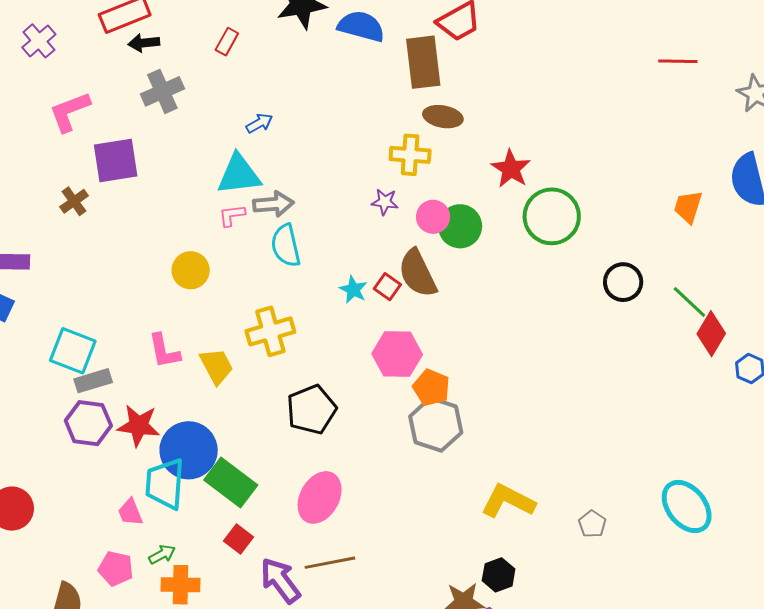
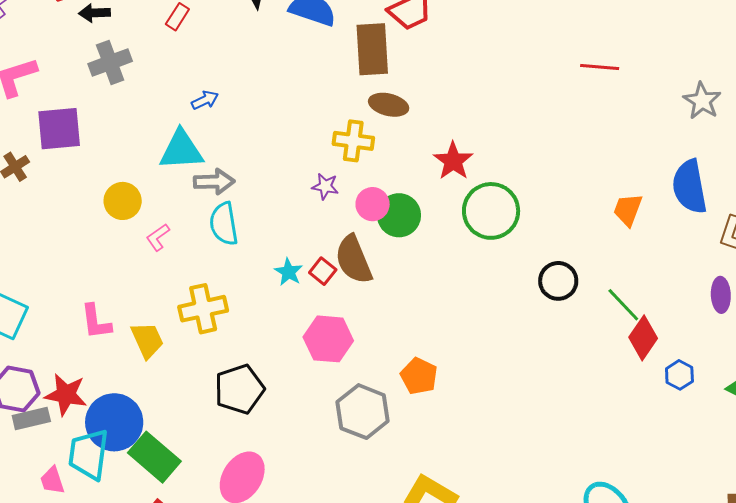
red line: (678, 61) -> (600, 67), moved
pink L-shape: (232, 215) -> (158, 237), moved, turned -32
yellow circle: (191, 270) -> (123, 201), moved
gray rectangle: (93, 381) -> (31, 419), moved
orange pentagon: (431, 388) -> (419, 376), moved

